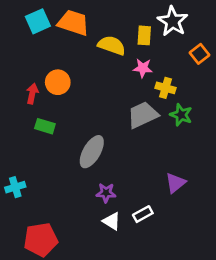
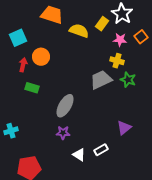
cyan square: (38, 21) -> (18, 38), moved
yellow rectangle: (144, 35) -> (102, 24), turned 32
pink star: (143, 68) -> (120, 40), moved
purple star: (106, 193) -> (63, 133), moved

